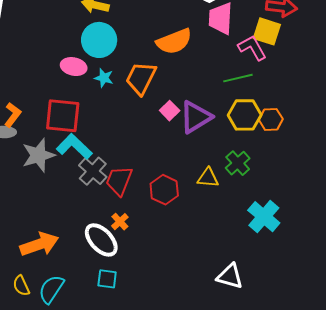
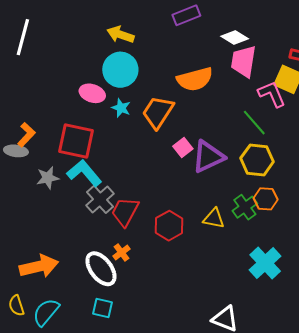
green line: (238, 78) -> (254, 123), turned 56
orange hexagon: (271, 119) -> (266, 199), moved
gray star: (38, 155) -> (48, 178), size x0.7

